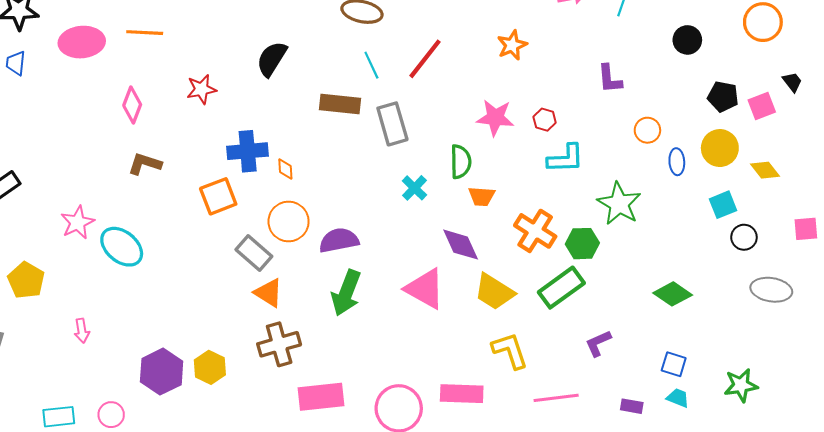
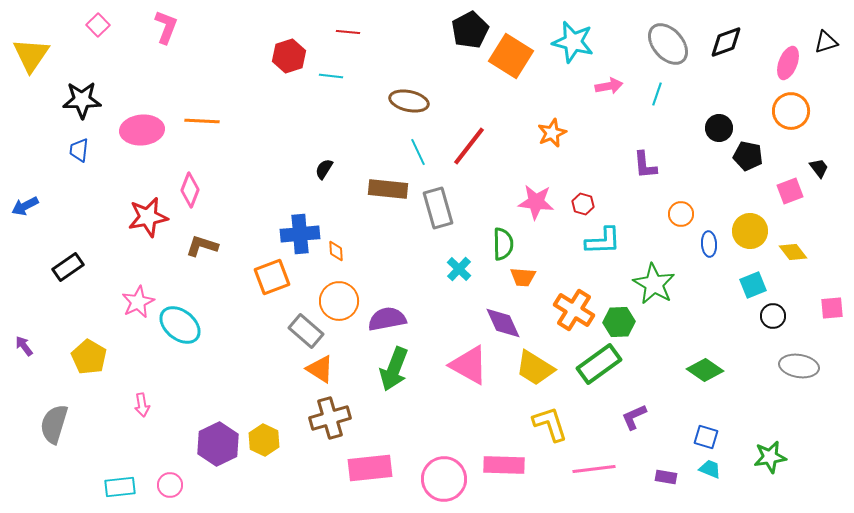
black semicircle: (272, 59) -> (324, 169), moved, size x0.6
red star: (201, 89) -> (148, 217), moved, size x1.4
black pentagon: (723, 97) -> (748, 156), moved

